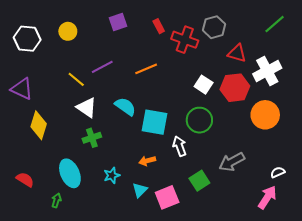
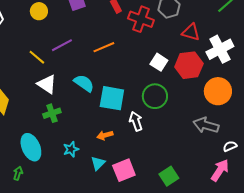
yellow circle: (68, 31) -> (39, 11), moved
gray arrow: (232, 162) -> (206, 125), moved, turned 45
green square: (199, 181) -> (169, 176), moved

